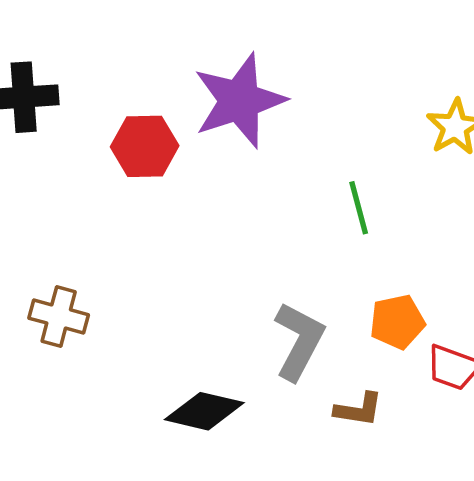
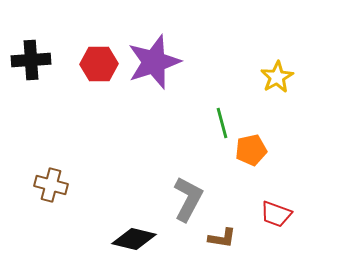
red hexagon: (145, 146) -> (99, 64), moved
orange pentagon: (397, 322) -> (251, 150), moved

